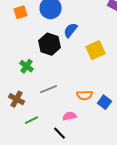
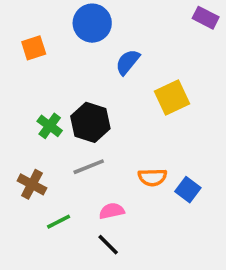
orange square: (20, 12) -> (34, 48), moved
black hexagon: (50, 44) -> (90, 122), moved
pink semicircle: (70, 116) -> (112, 211), moved

